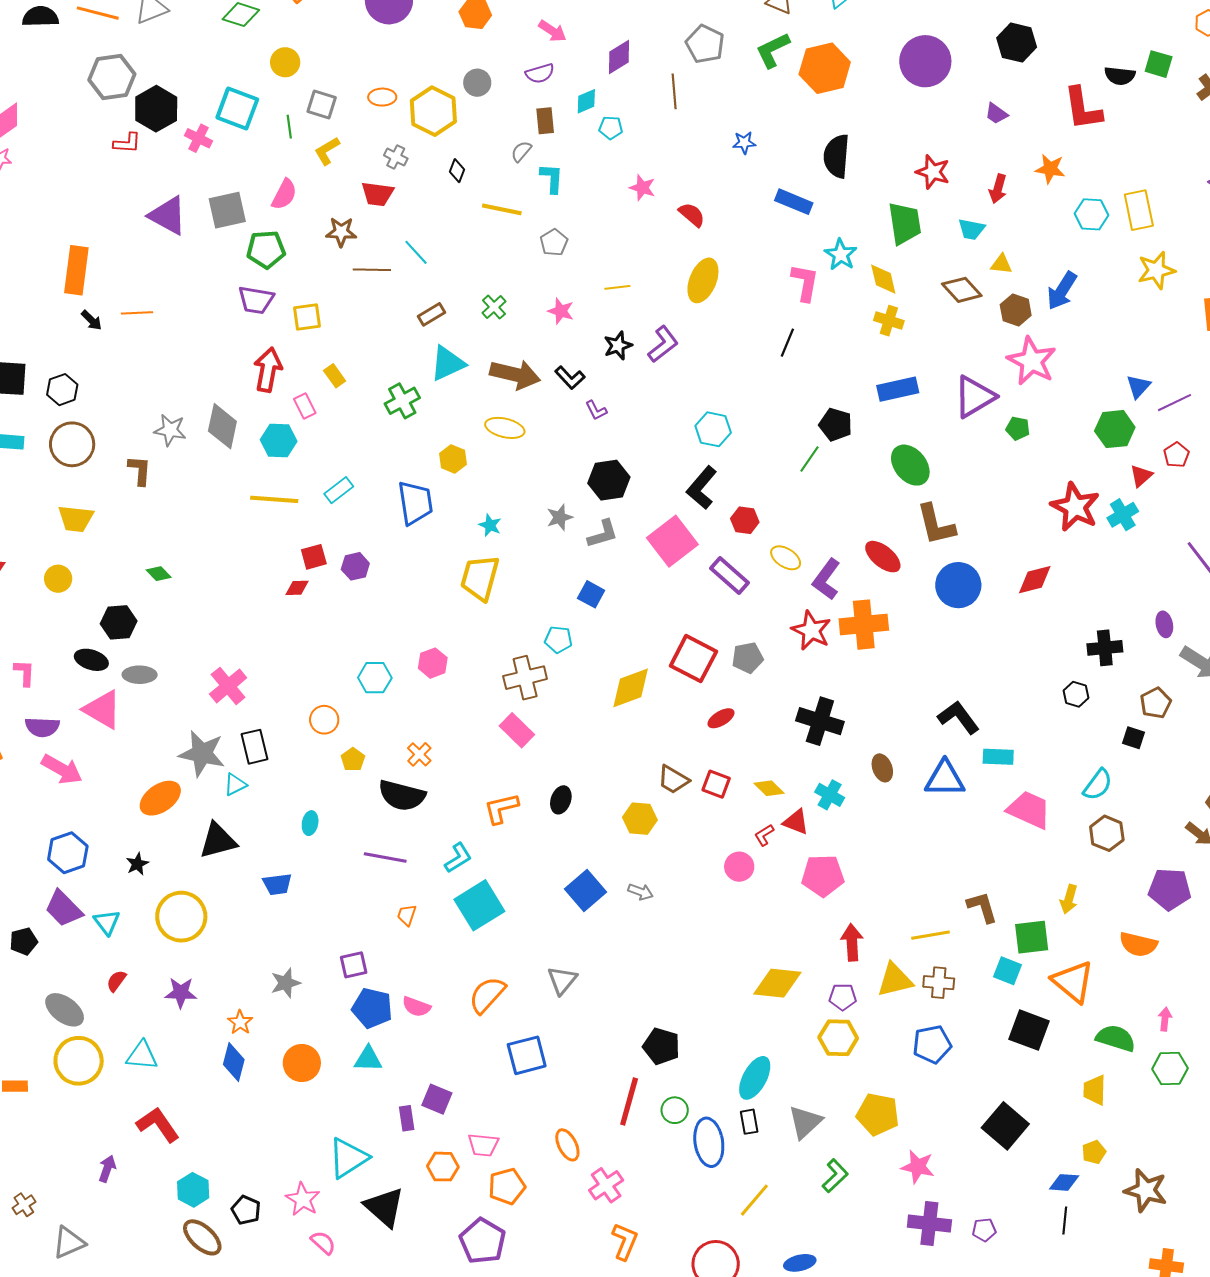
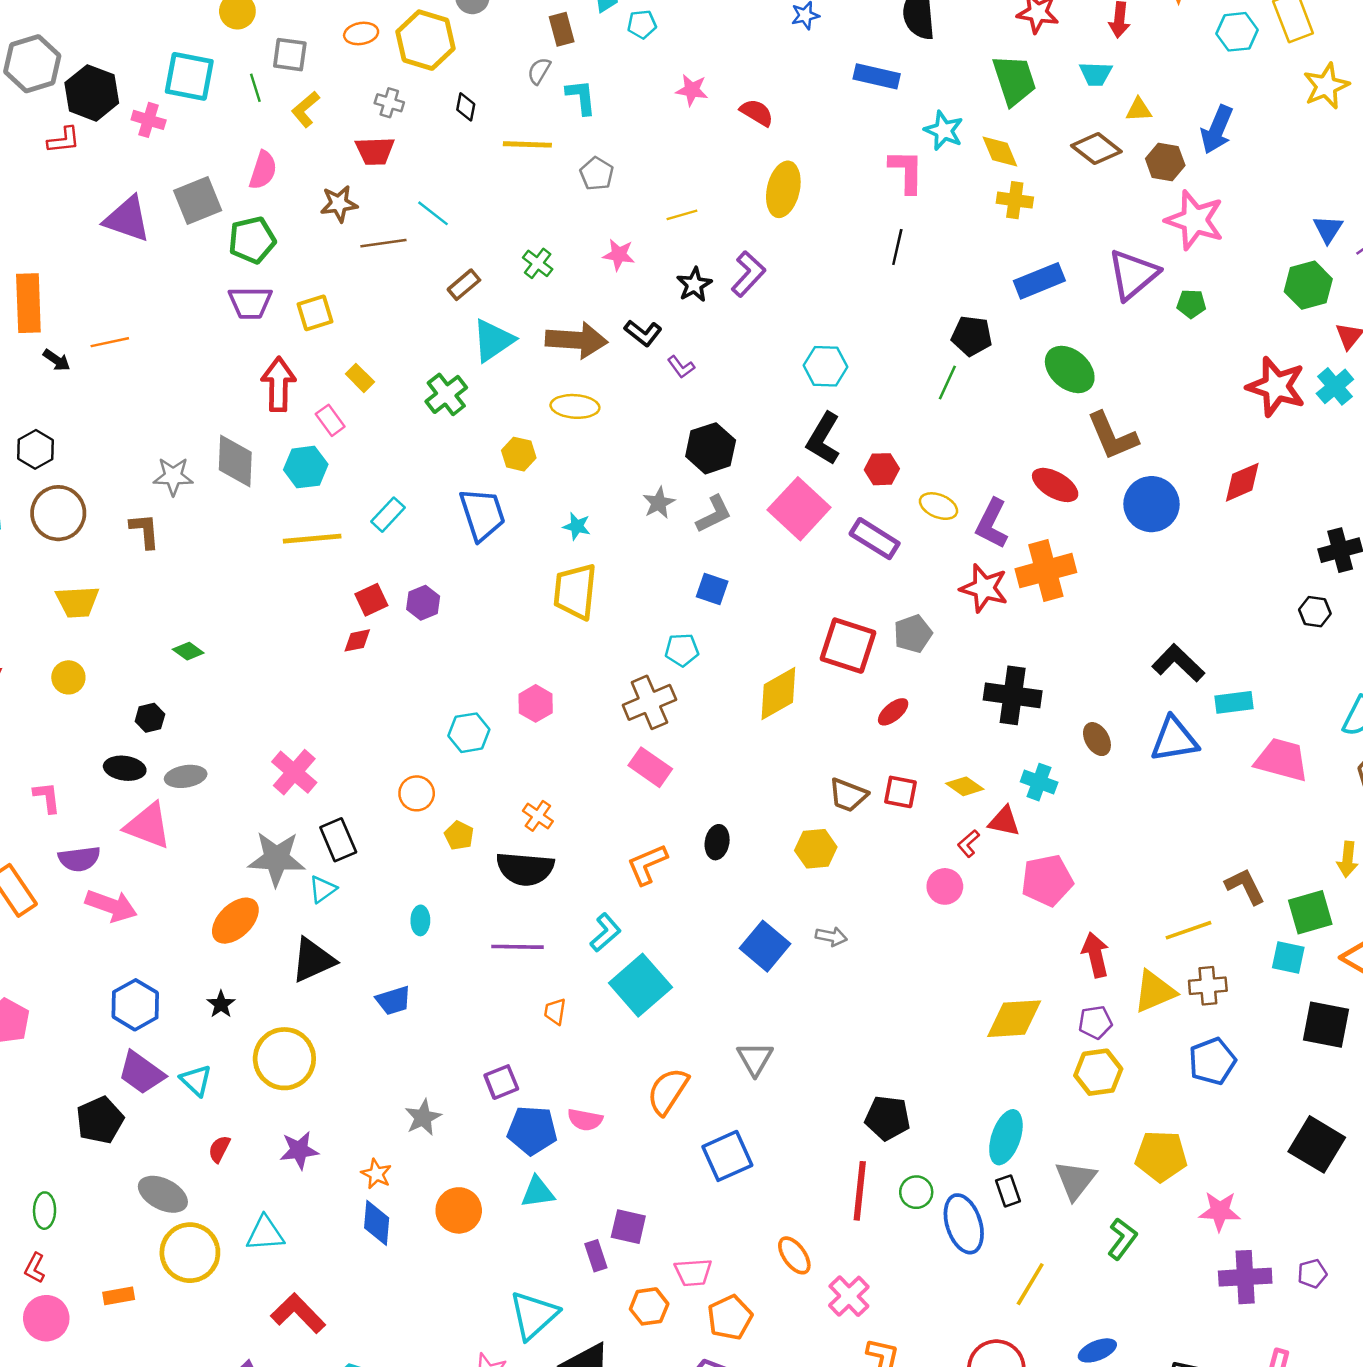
black hexagon: (119, 622) -> (150, 718), size x0.7
black pentagon: (24, 941) -> (100, 1120), size x1.4

